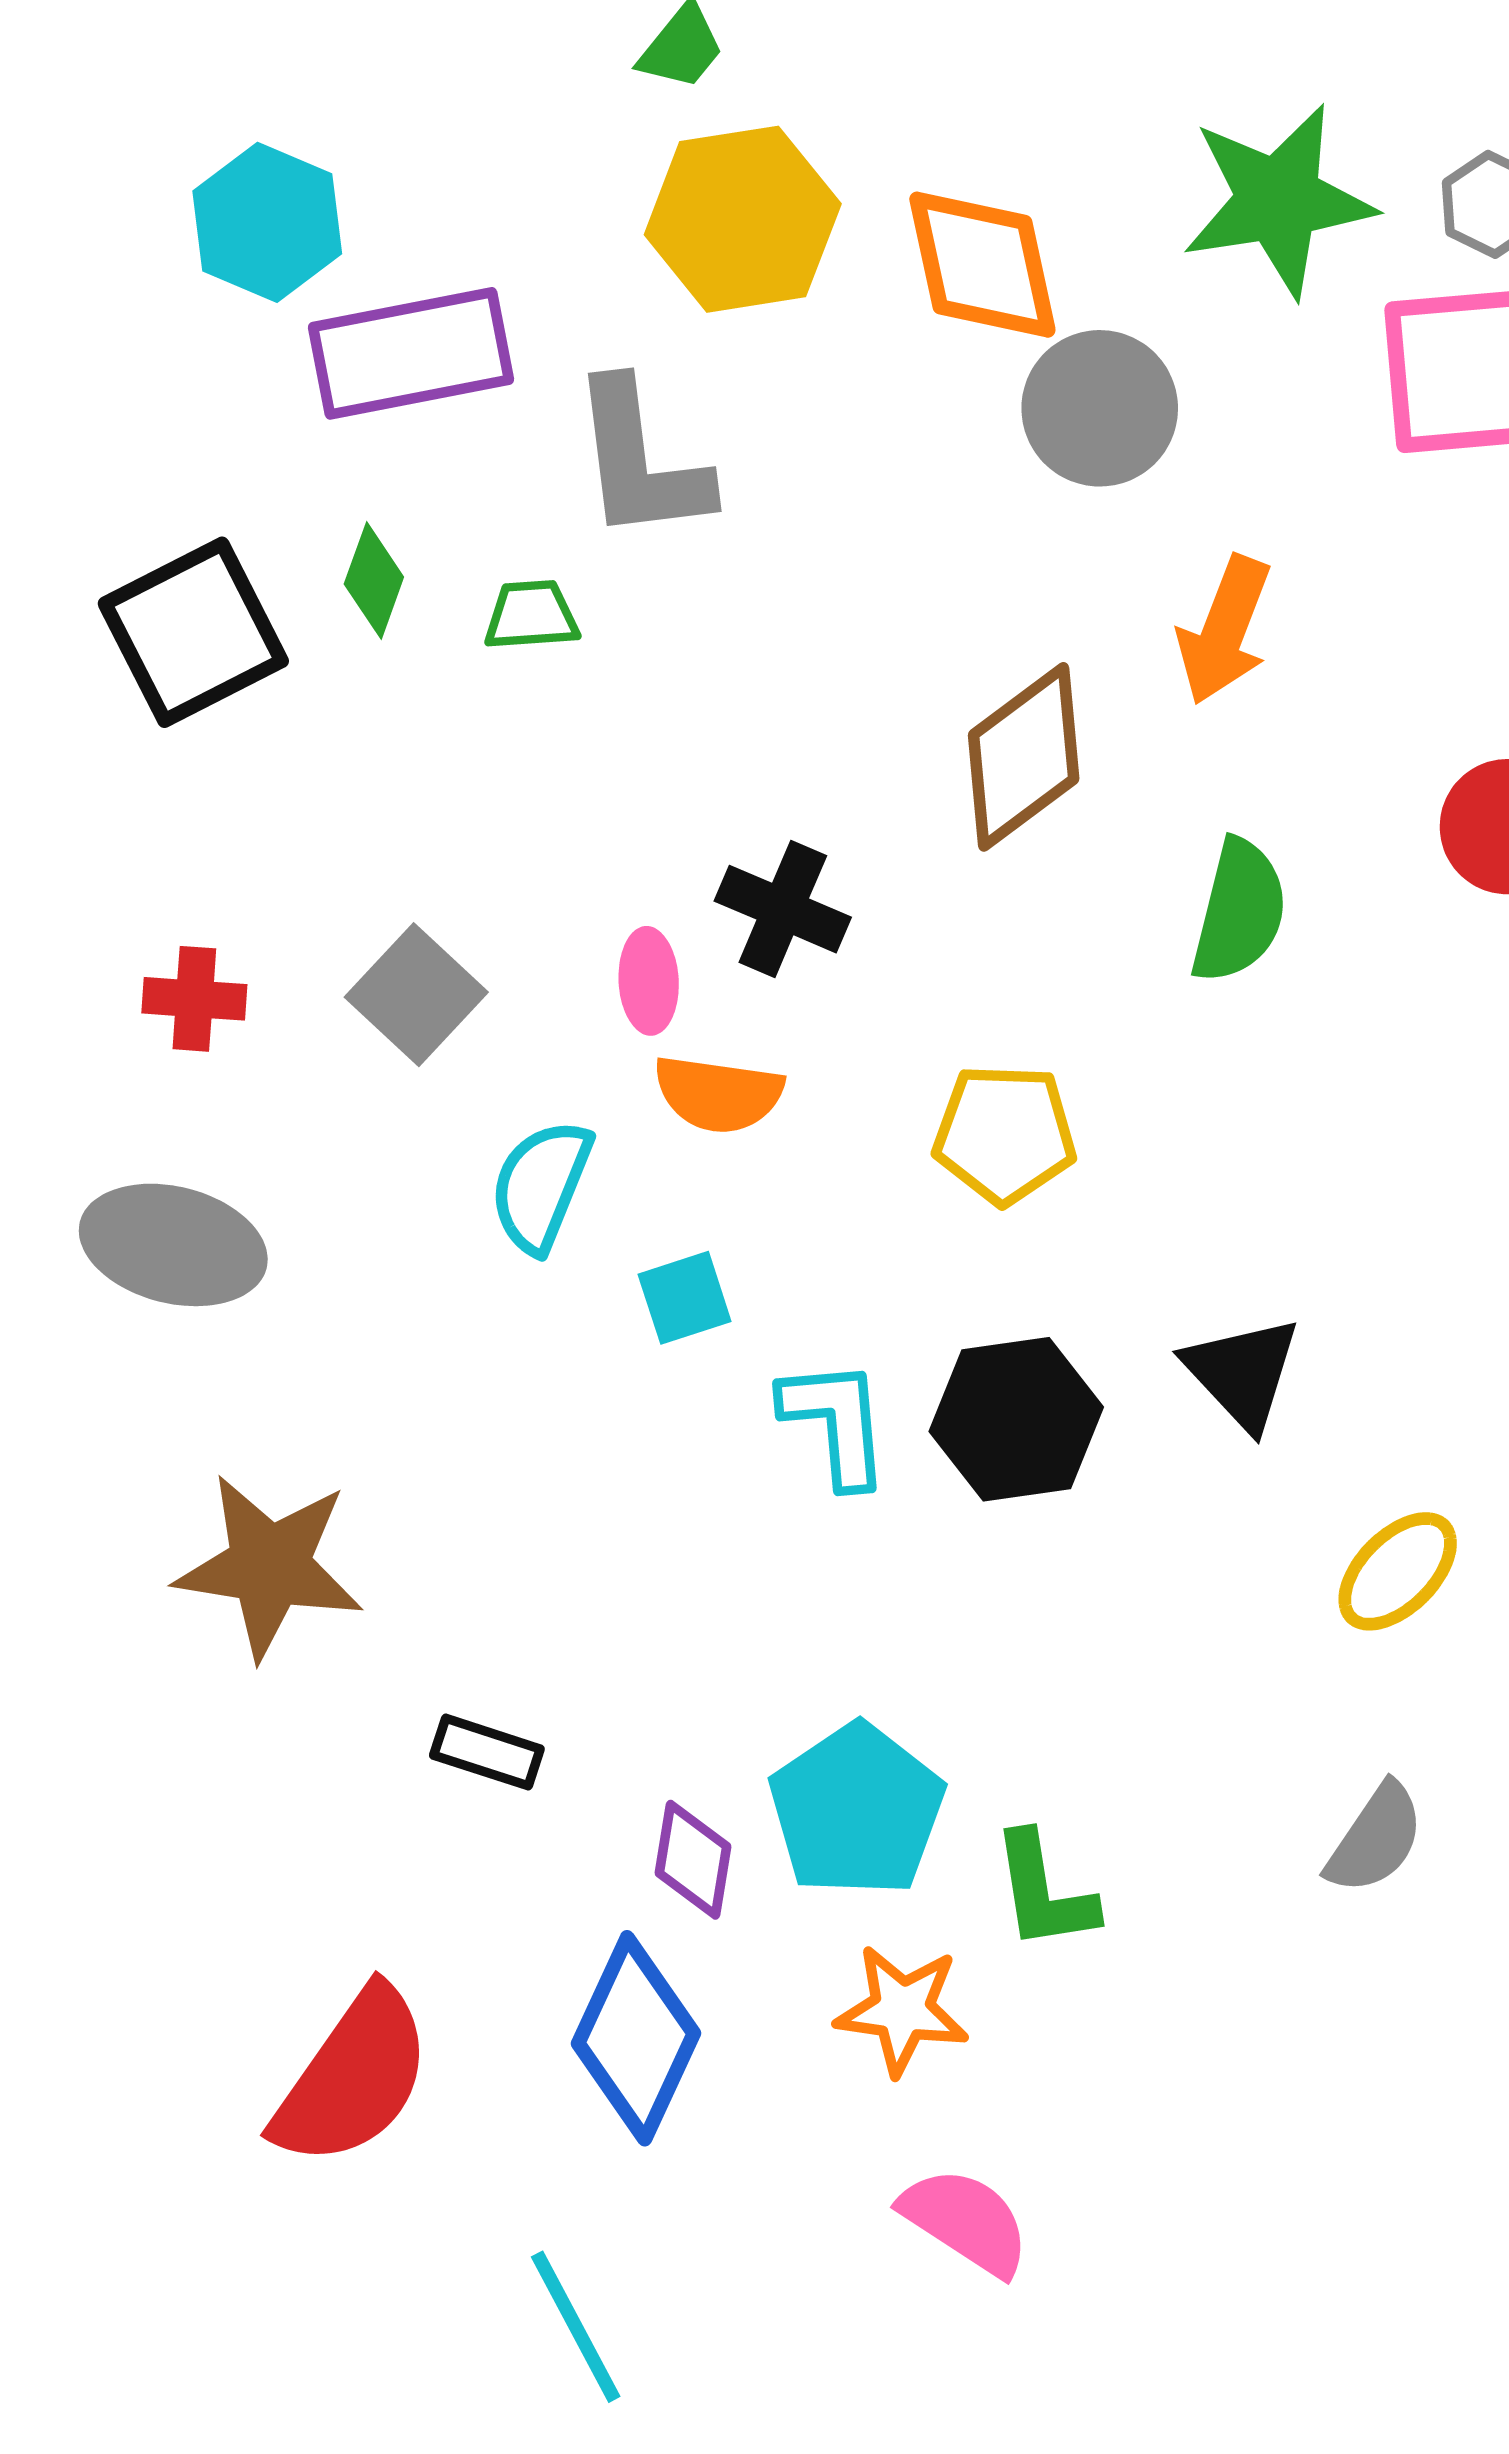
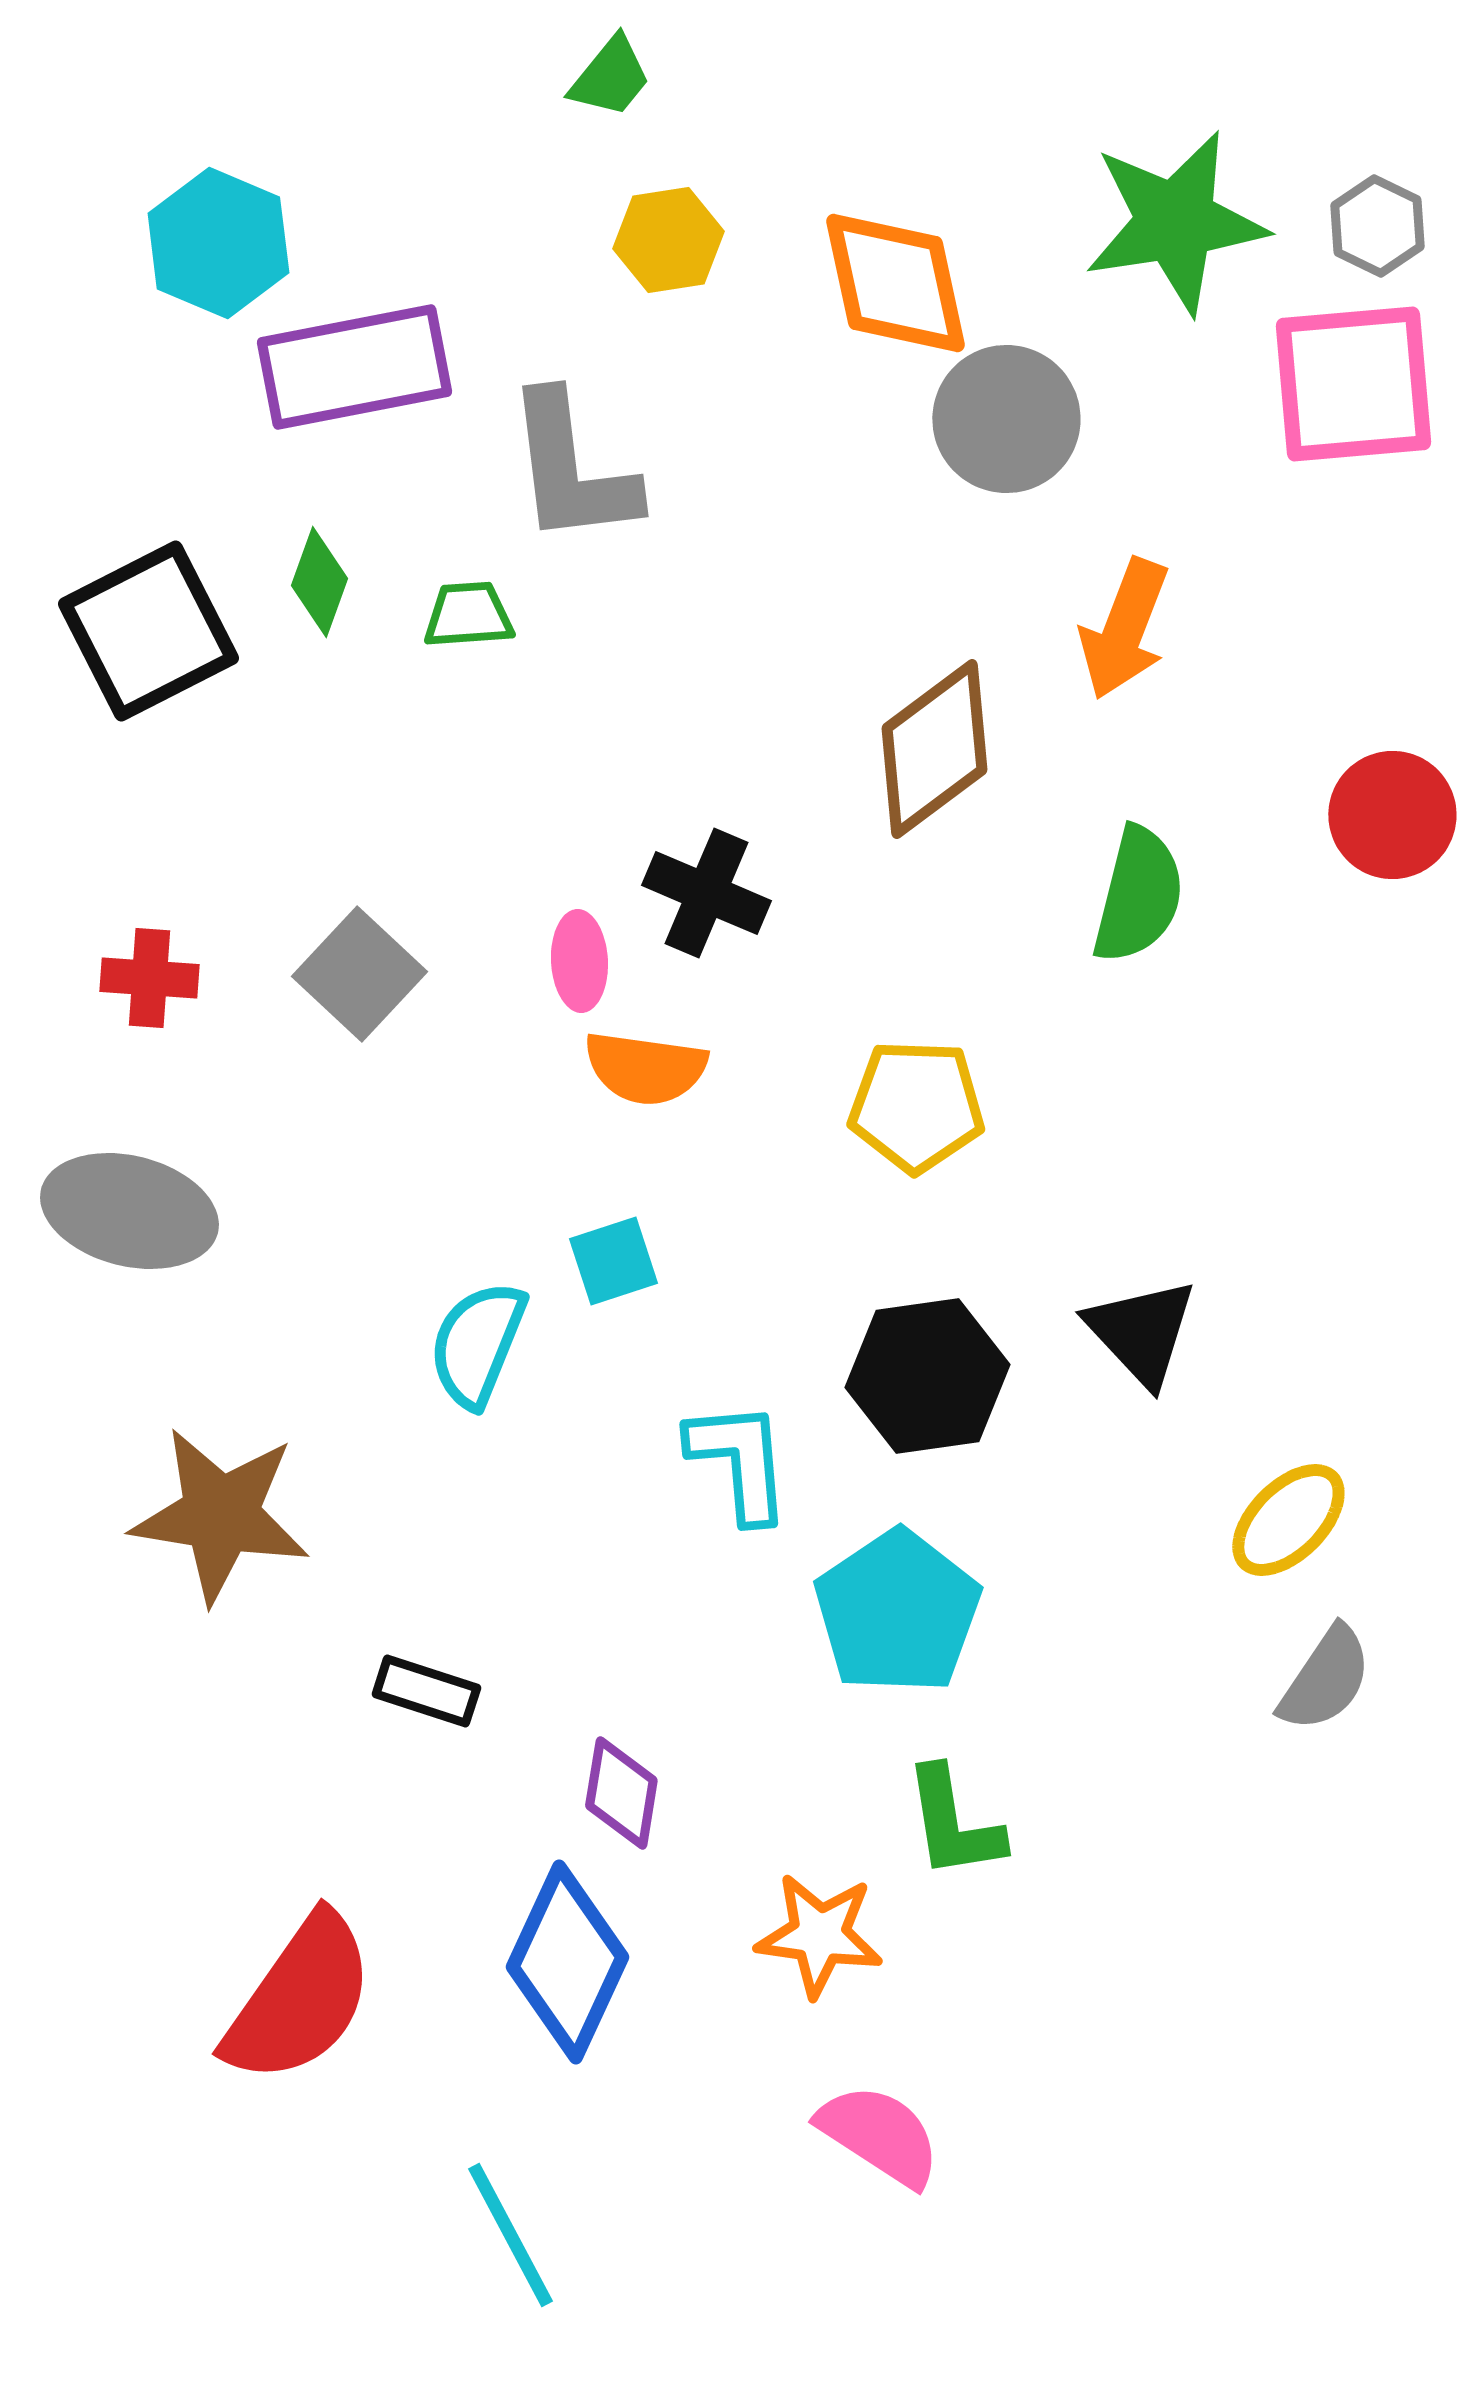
yellow hexagon: (743, 219) -> (668, 240), size x0.6
cyan semicircle: (541, 1186) -> (477, 1344), moved
cyan L-shape: (836, 1422) -> (739, 1461), moved
cyan pentagon: (857, 1810) -> (897, 1612), moved
gray semicircle: (1375, 1839) -> (1325, 1679), moved

